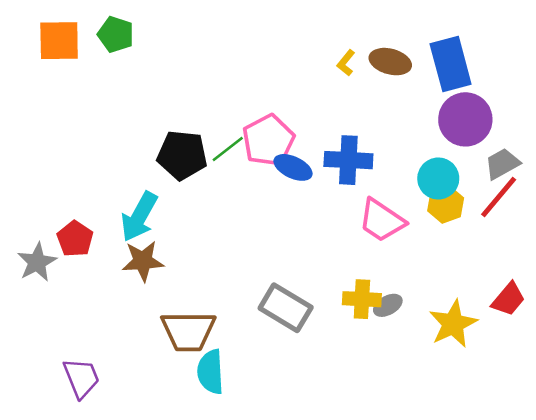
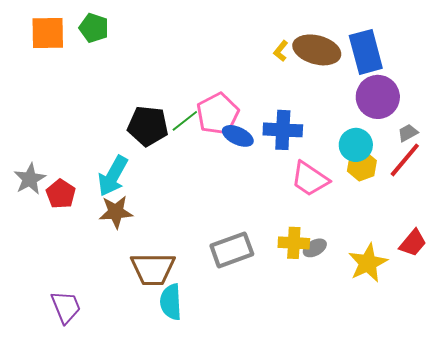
brown ellipse: (390, 62) -> (317, 50), size x1.4
gray trapezoid: (502, 164) -> (408, 133), size x0.7
gray star: (37, 262) -> (30, 179), moved
gray rectangle: (286, 308) -> (232, 250), turned -51

